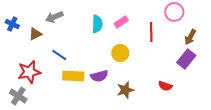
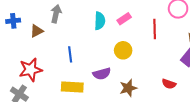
gray arrow: (54, 17) -> (56, 14), turned 126
blue cross: (12, 24) -> (13, 21), turned -32
blue line: (59, 55) -> (70, 54), moved, turned 49
yellow rectangle: (73, 76) -> (72, 87), moved

